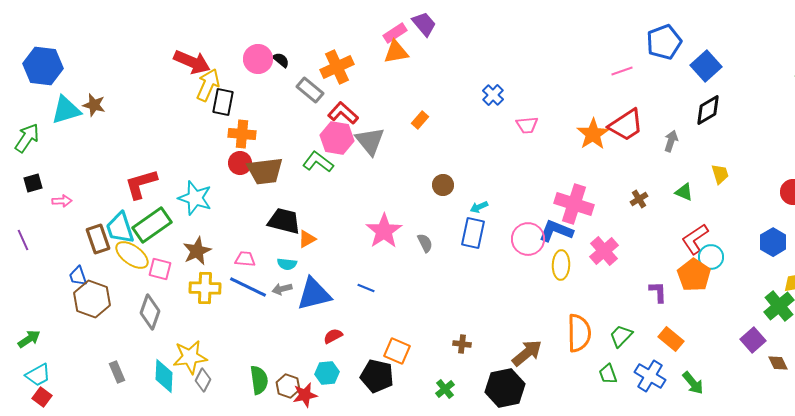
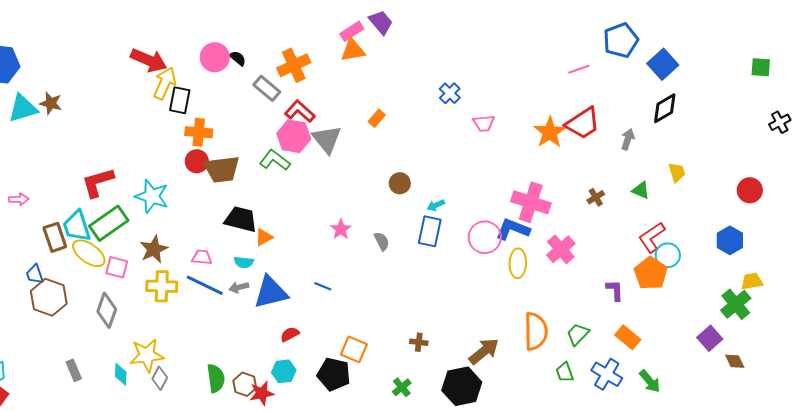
pink star: (384, 231) -> (341, 229), size x0.6
cyan diamond: (164, 376) -> (121, 374), size x0.7

